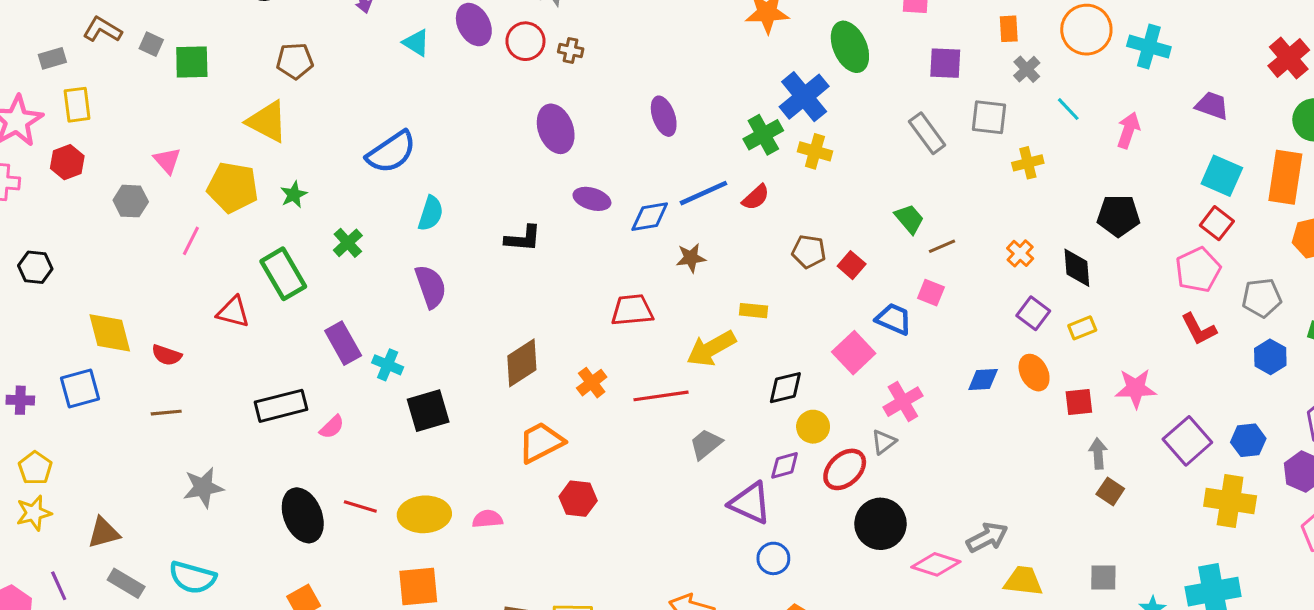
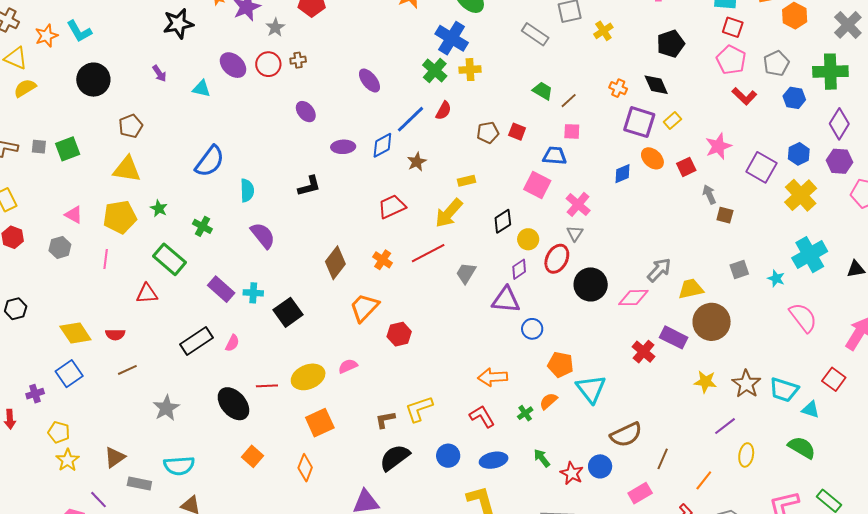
purple ellipse: (556, 129) -> (306, 112), size x0.7
purple square: (1033, 313) -> (639, 122), size x1.5
yellow cross: (1230, 501) -> (801, 195), turned -32

